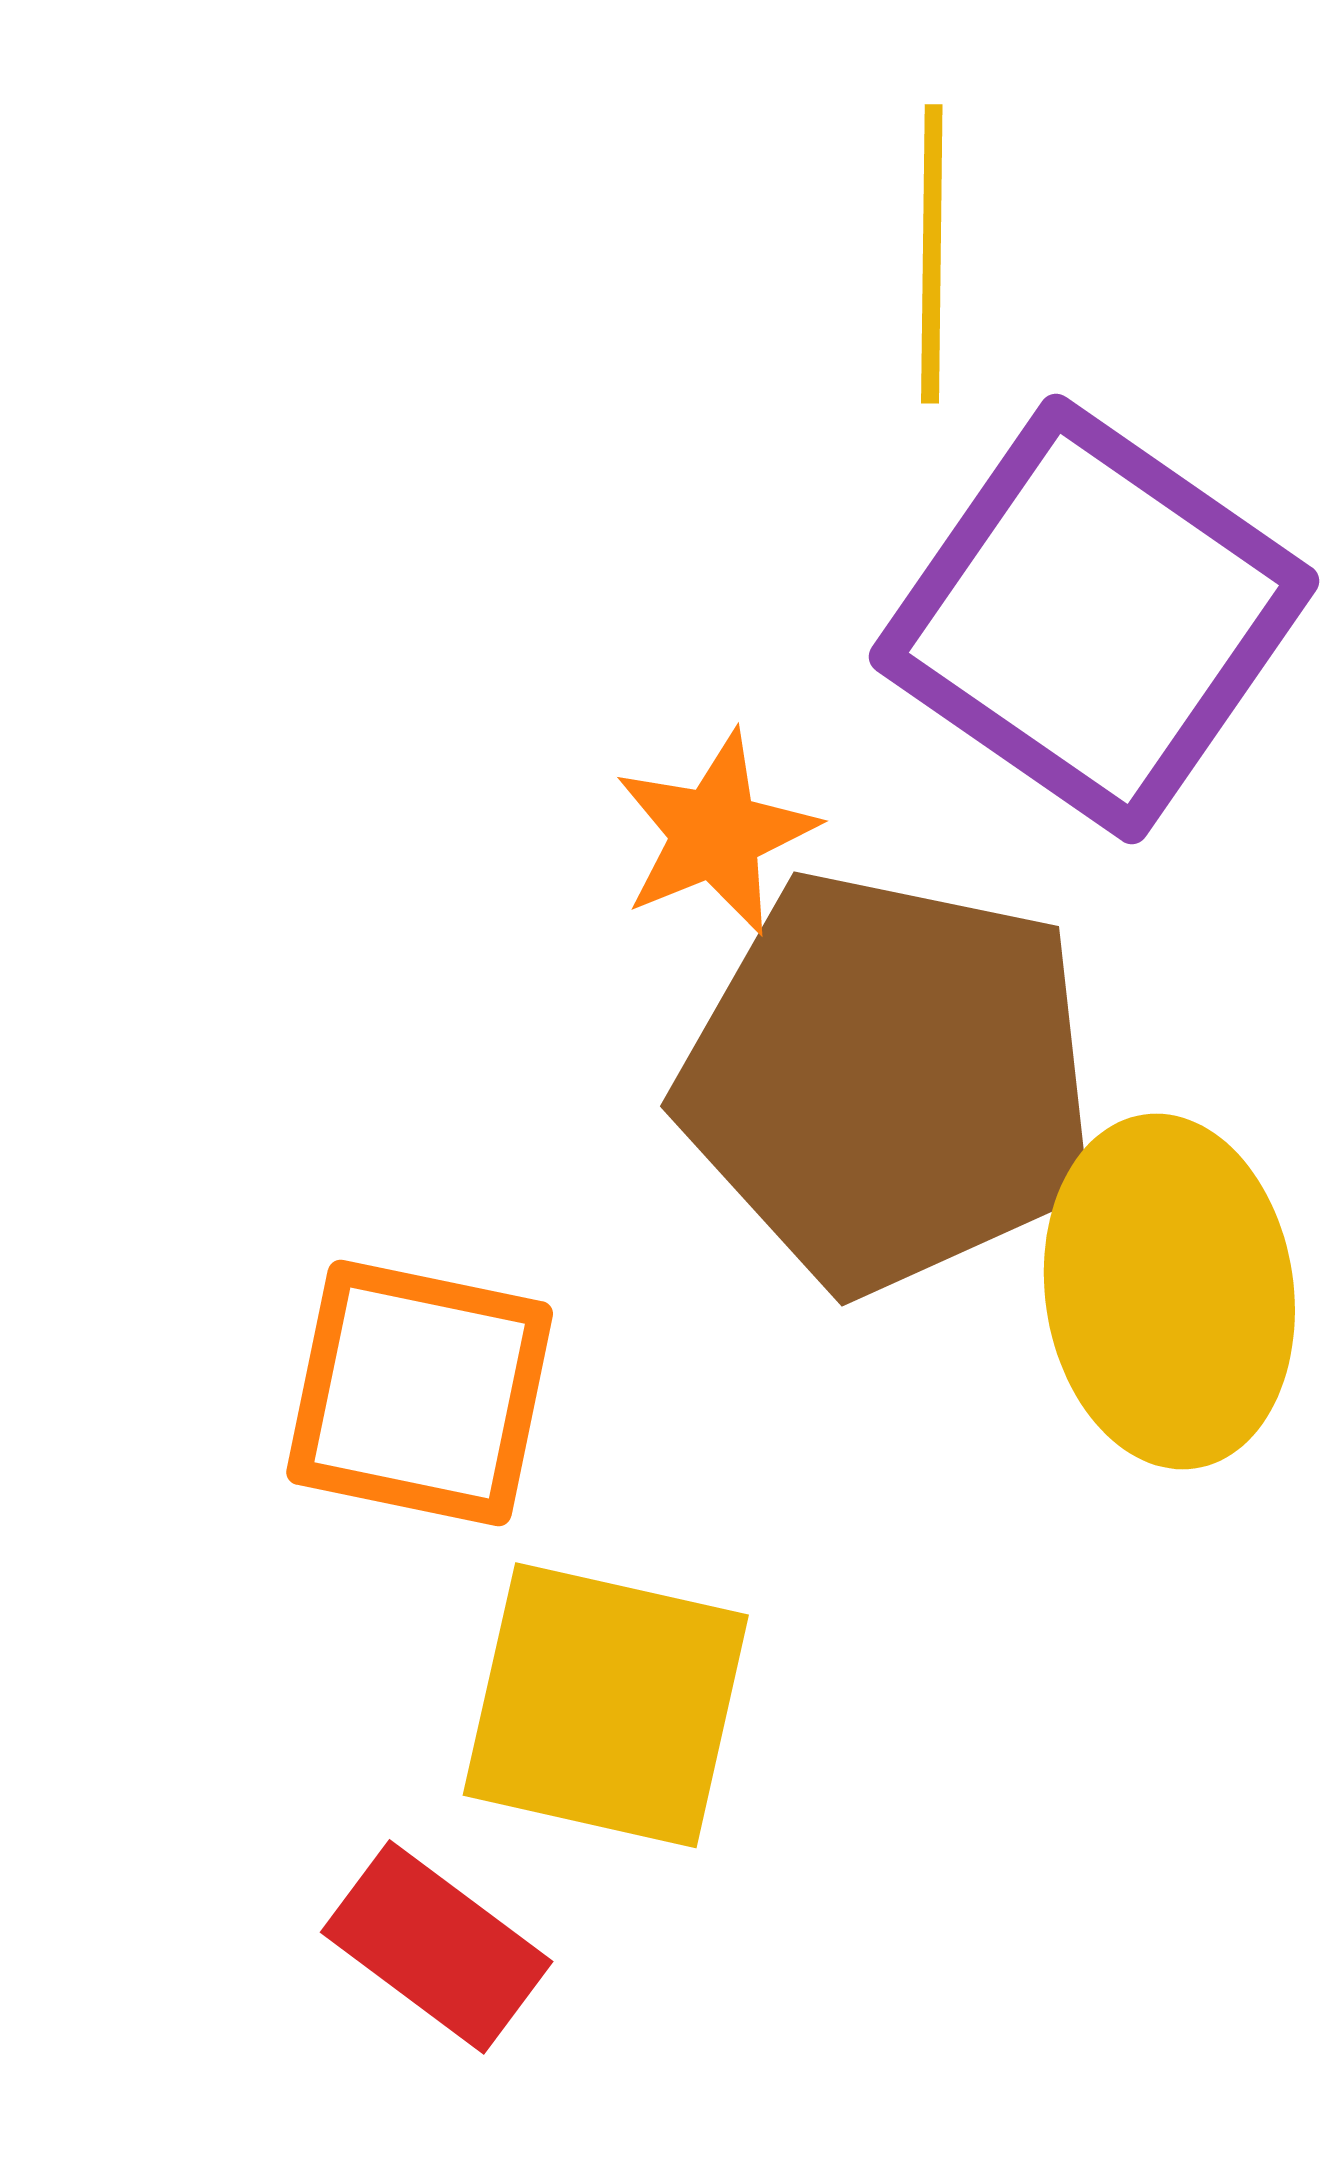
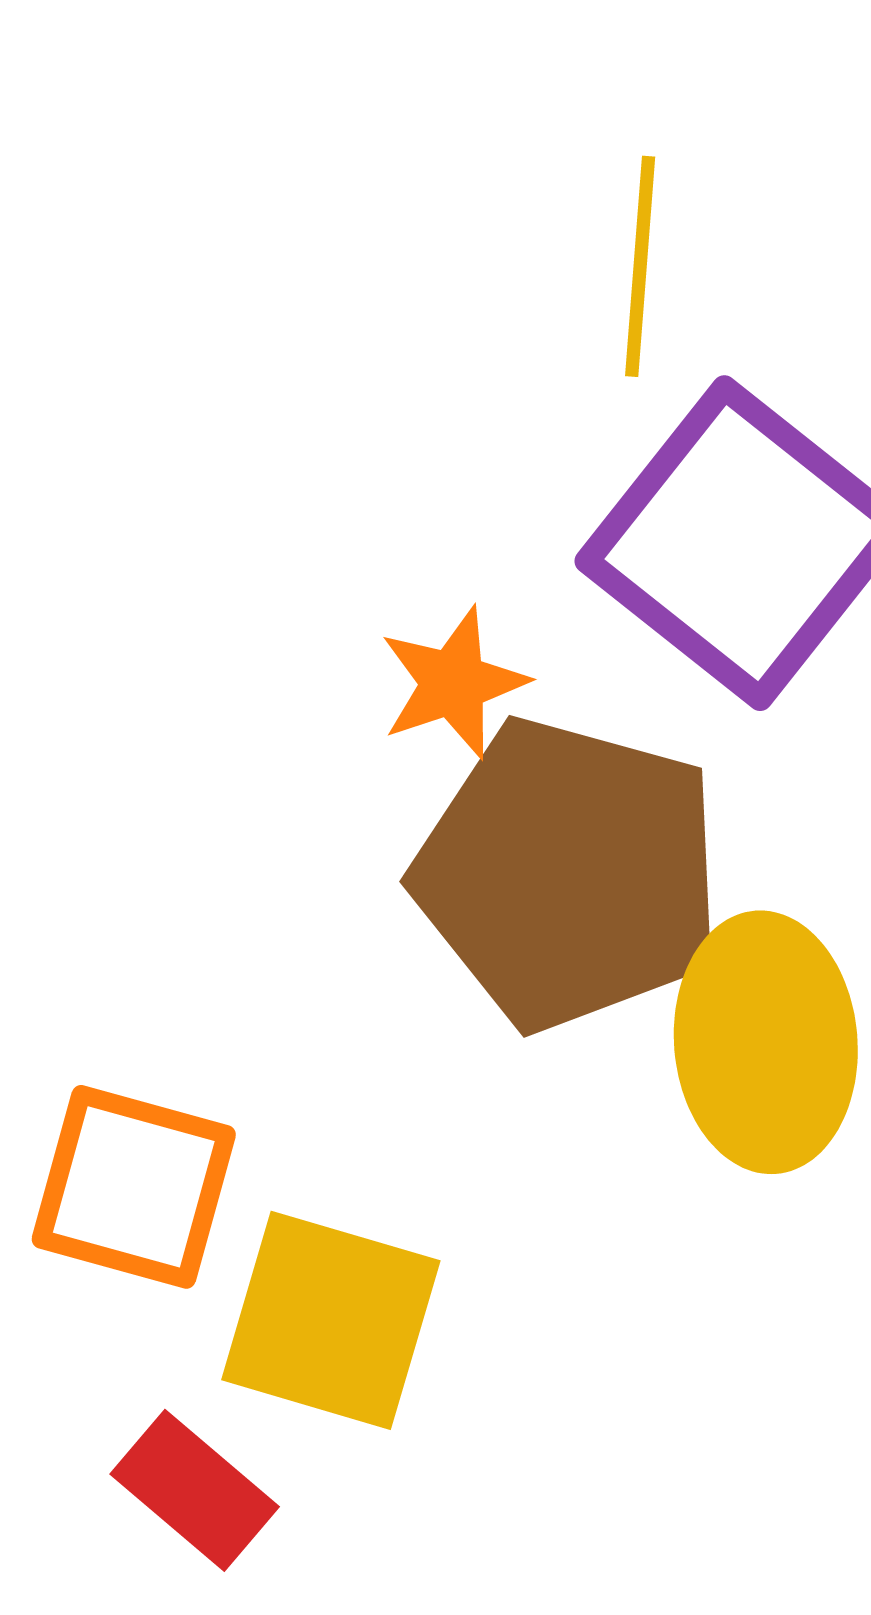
orange square: (420, 1393) -> (134, 1187), moved

